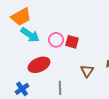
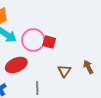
pink circle: (56, 40) -> (33, 40), size x1.5

